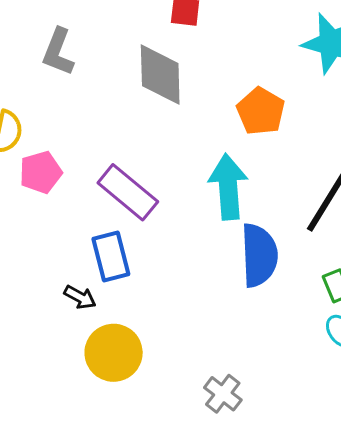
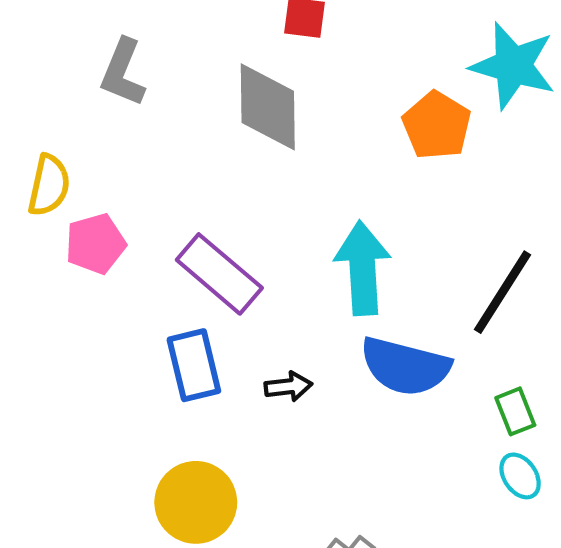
orange pentagon: (261, 111) -> (437, 125), moved
blue semicircle: (259, 255) -> (405, 366), turned 106
black arrow: (80, 297) -> (288, 387), moved, turned -36

